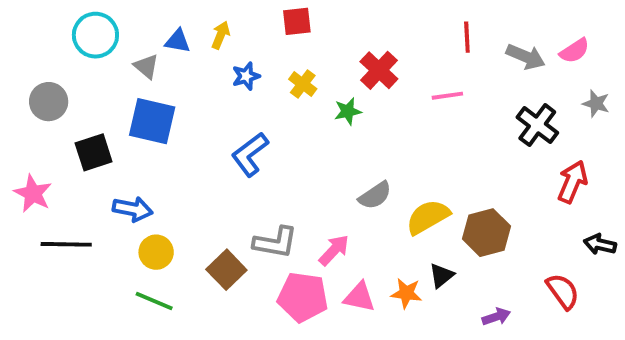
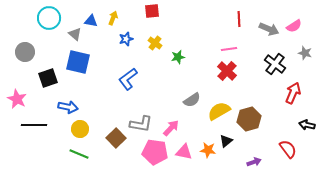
red cross: (379, 70) -> (227, 71), moved

